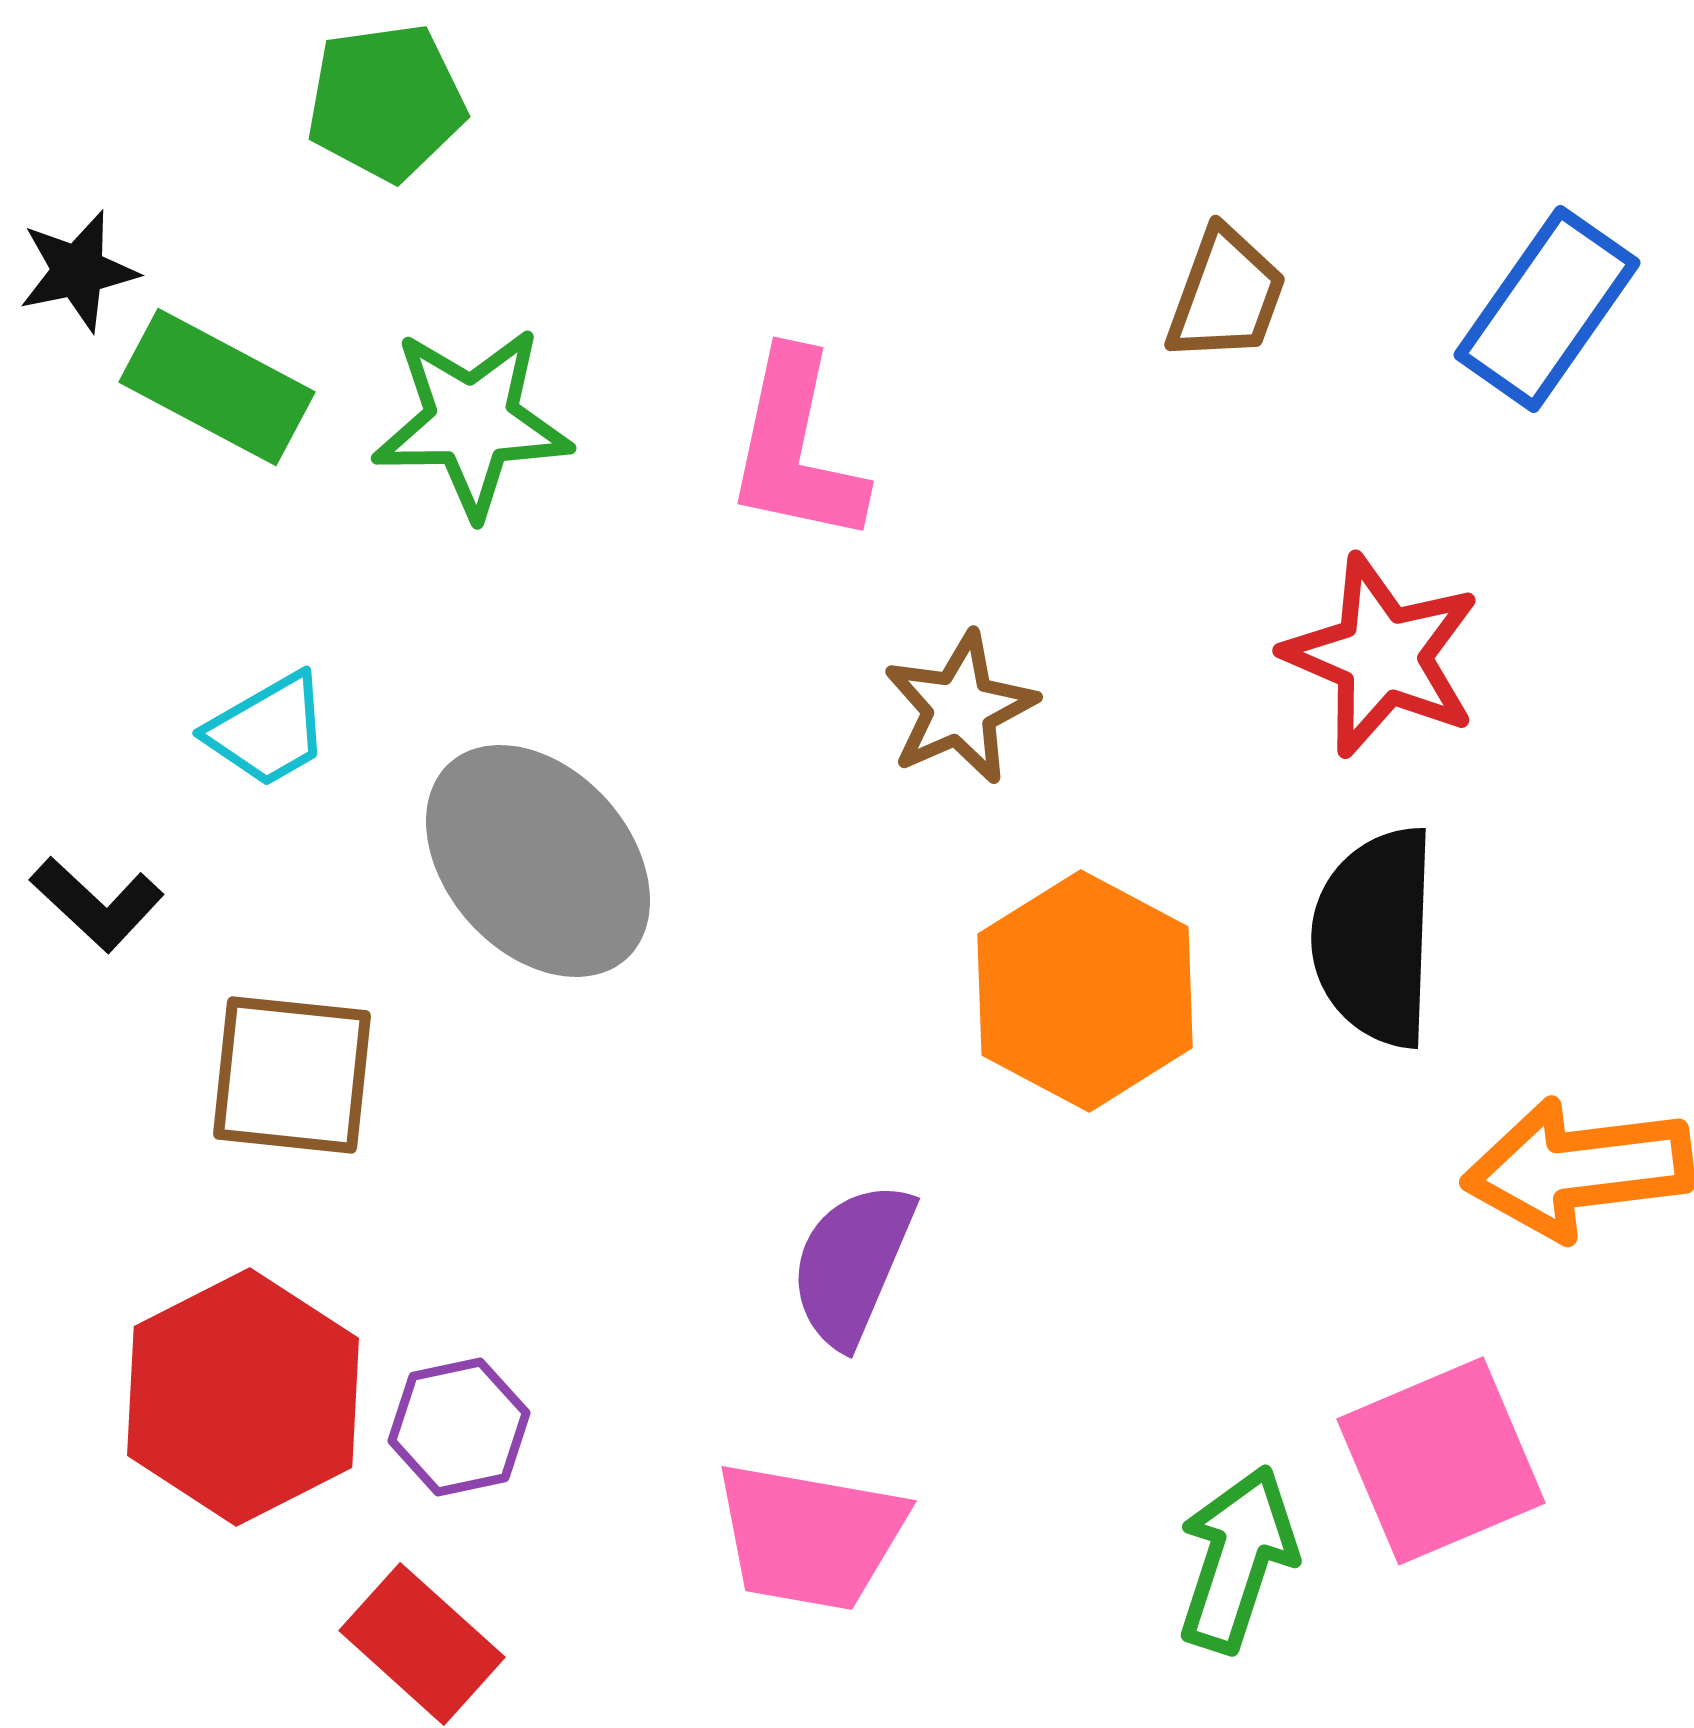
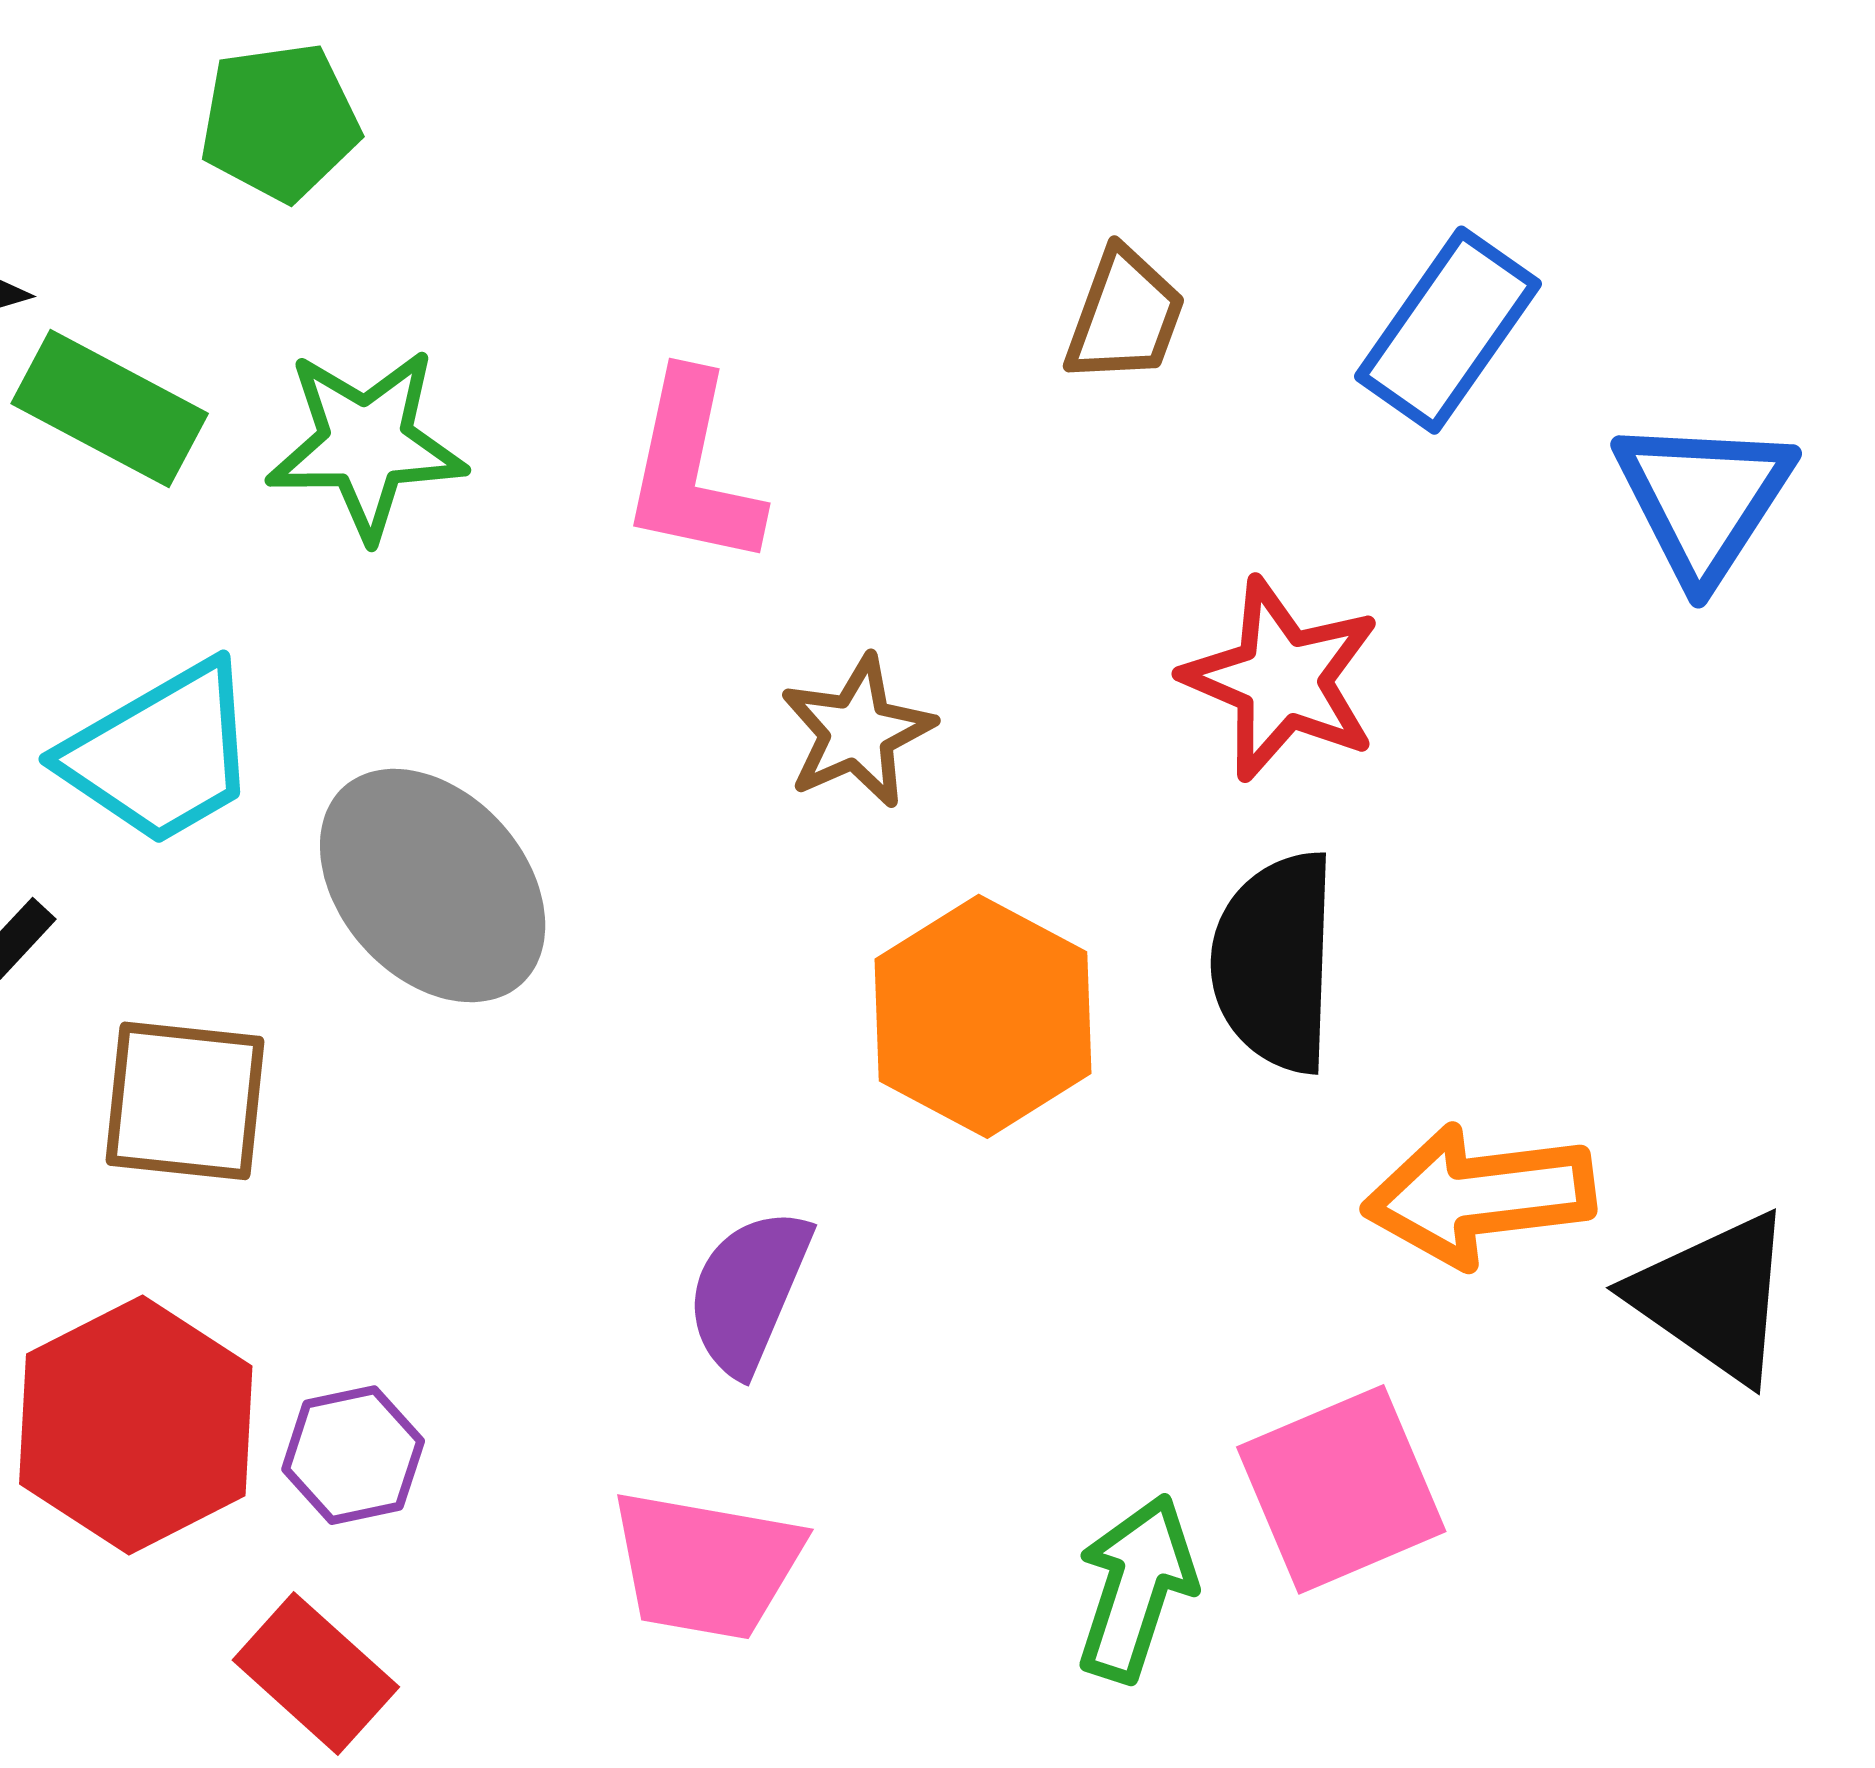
cyan trapezoid: (268, 730) -> (161, 754), size x1.6

